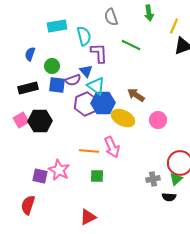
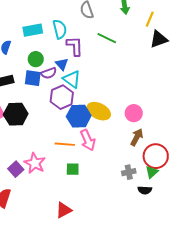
cyan rectangle: (57, 26) -> (33, 30), moved
green circle: (52, 66) -> (36, 59), moved
brown arrow: (136, 95) -> (137, 137), moved, turned 84
blue hexagon: (103, 103) -> (79, 116), moved
purple square: (40, 176) -> (16, 169), turned 35

